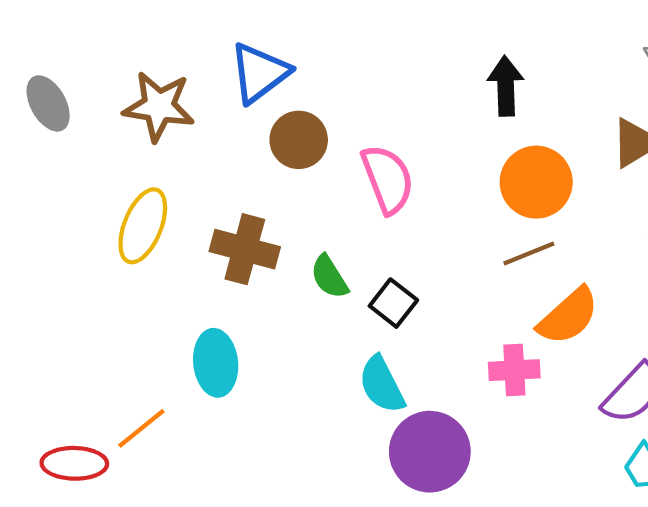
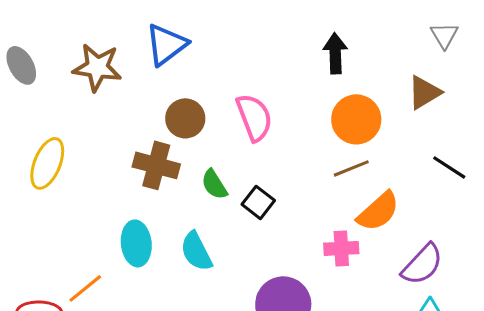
brown circle: (299, 140) -> (185, 118), moved
yellow ellipse: (143, 226) -> (47, 163), moved
cyan semicircle: (382, 385) -> (196, 251), moved

